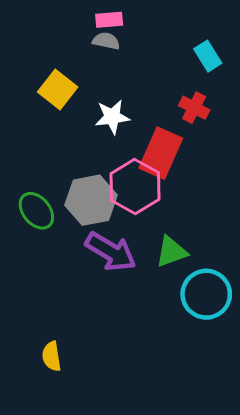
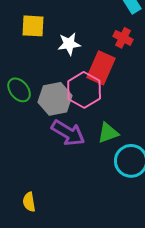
yellow square: (58, 89) -> (33, 26), turned -35
green ellipse: (36, 211) -> (19, 90), moved

